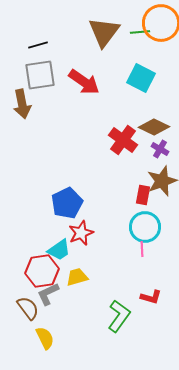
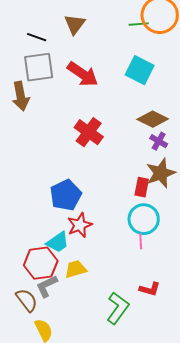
brown triangle: (104, 32) -> (75, 24), moved, size x0.7
black line: (38, 45) -> (37, 37), turned 36
red cross: (123, 140) -> (89, 132), moved

